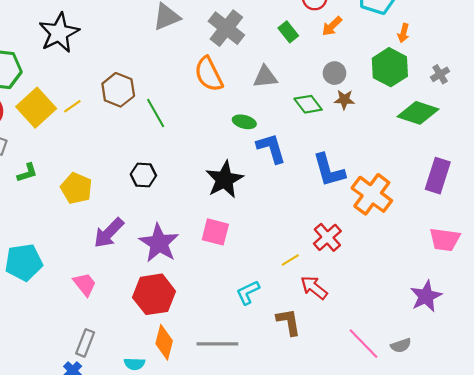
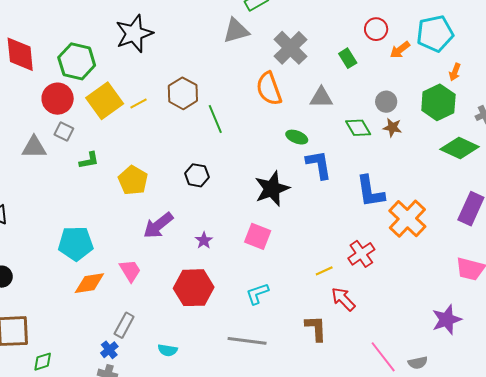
orange arrow: (332, 26) -> (400, 50), moved
purple star: (159, 243) -> (204, 240), size x0.5
cyan L-shape: (248, 292) -> (257, 294), moved
orange diamond: (164, 342) -> (89, 283), moved, turned 60

